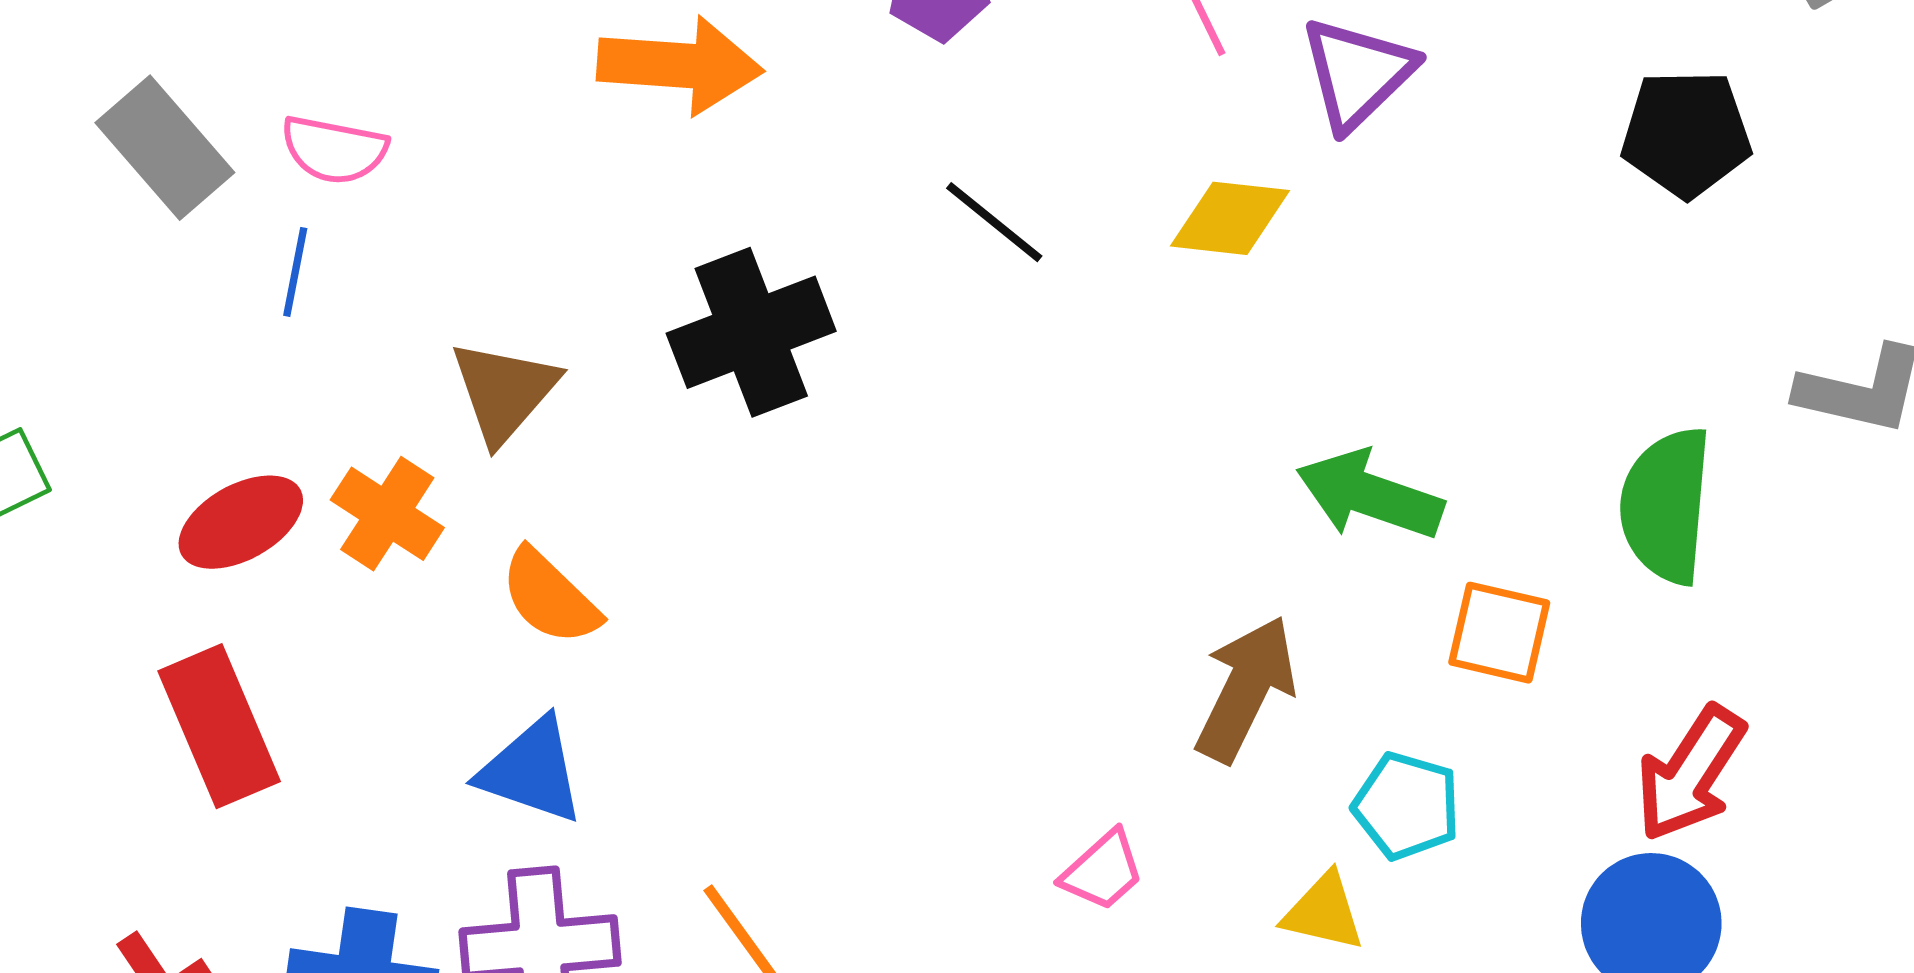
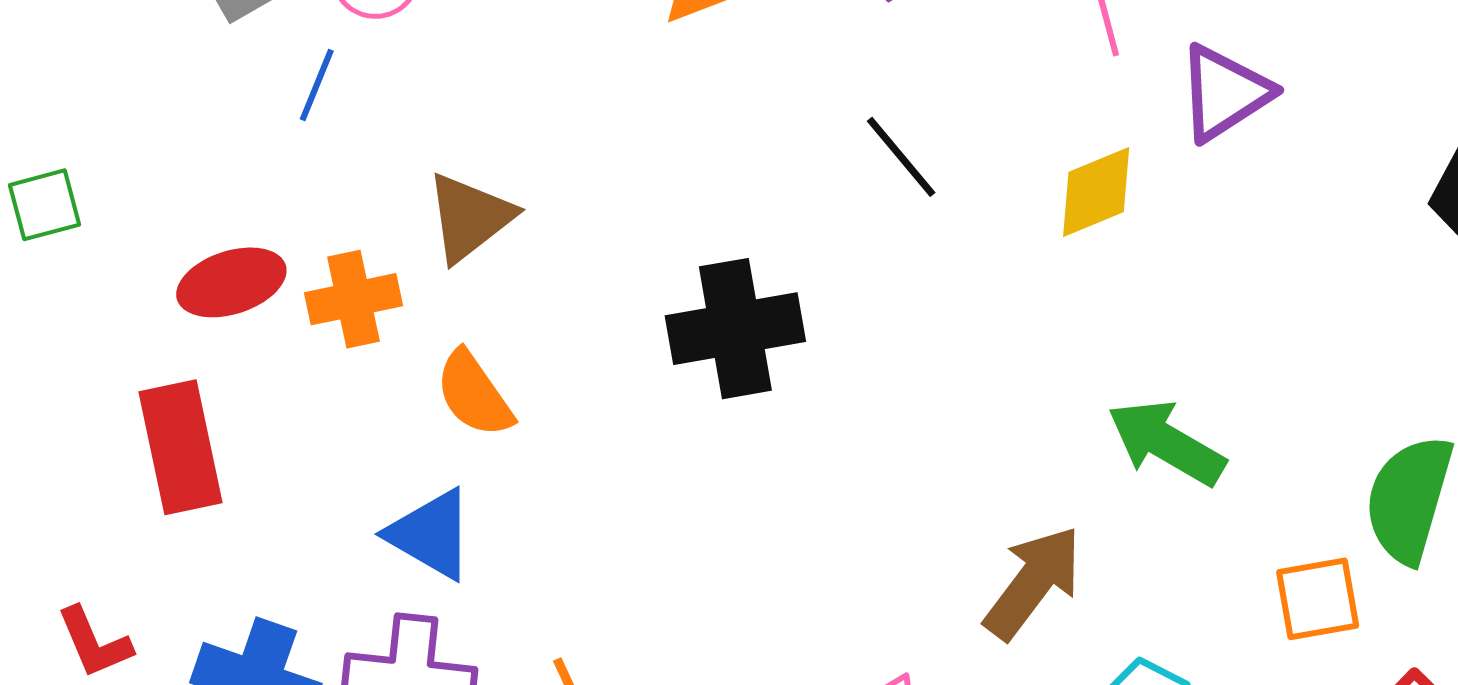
yellow diamond: (1230, 218) -> (1096, 192), turned -40
black cross: (751, 332) -> (735, 329), moved
orange cross: (387, 514) -> (354, 299), turned 34
orange square: (1499, 633) -> (1318, 599), moved, turned -34

